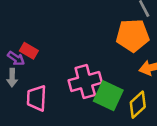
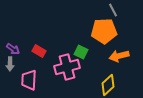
red rectangle: (29, 51) -> (39, 51), moved
green square: (108, 96) -> (81, 52), moved, size x0.6

